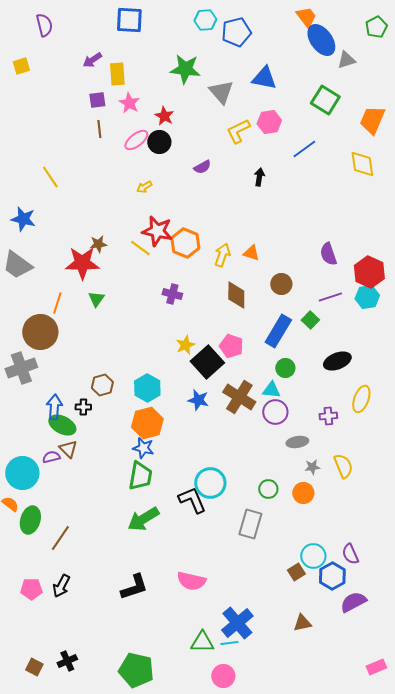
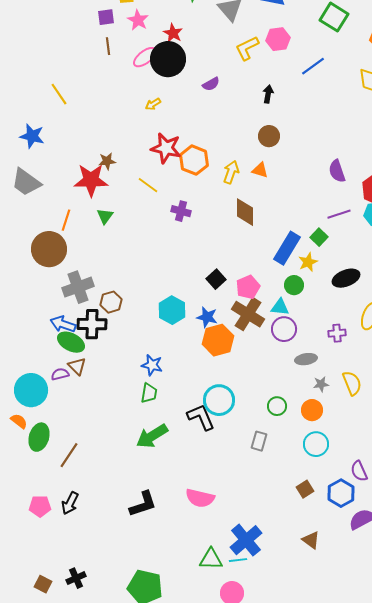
black circle: (159, 142) -> (168, 59), size x1.5
yellow line: (140, 248) -> (148, 185), moved
brown circle: (281, 284) -> (269, 136), moved
yellow star: (185, 345) -> (308, 262), moved
pink pentagon: (231, 346) -> (248, 287), moved, turned 30
black square: (207, 362) -> (216, 279), size x0.6
gray cross: (21, 368) -> (78, 287), moved
cyan hexagon: (147, 388) -> (172, 310), moved
blue arrow: (54, 407) -> (63, 324), turned -75
black cross: (83, 407) -> (92, 324), size x1.8
orange hexagon: (147, 423) -> (218, 340), moved
green trapezoid: (140, 476) -> (149, 393), size x0.7
gray rectangle: (250, 524) -> (259, 441), size x0.7
cyan circle: (313, 556) -> (316, 444), moved
brown triangle: (302, 623) -> (311, 540), turned 48

